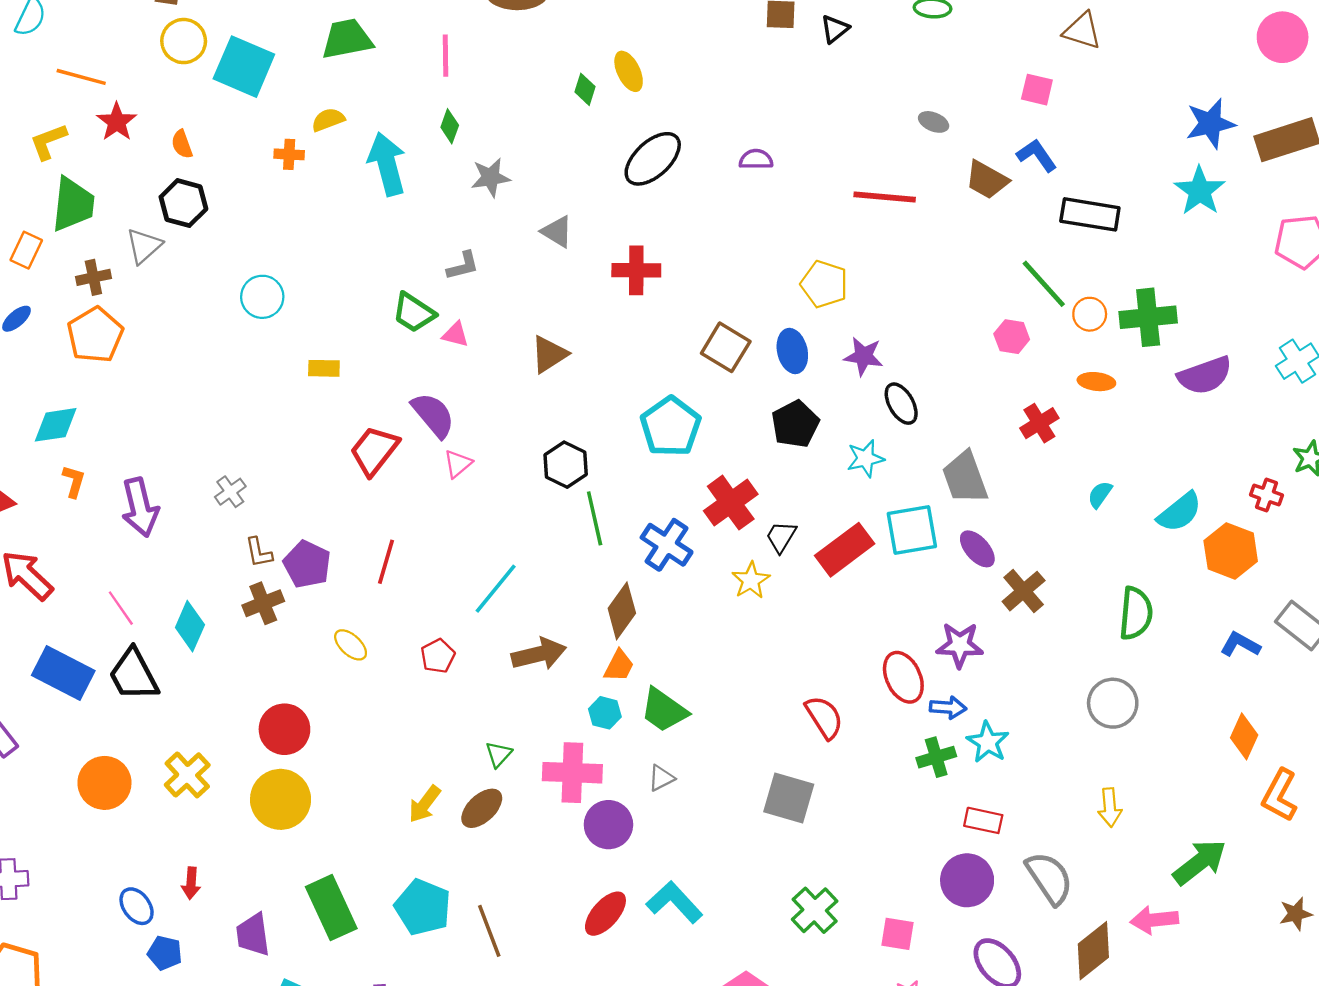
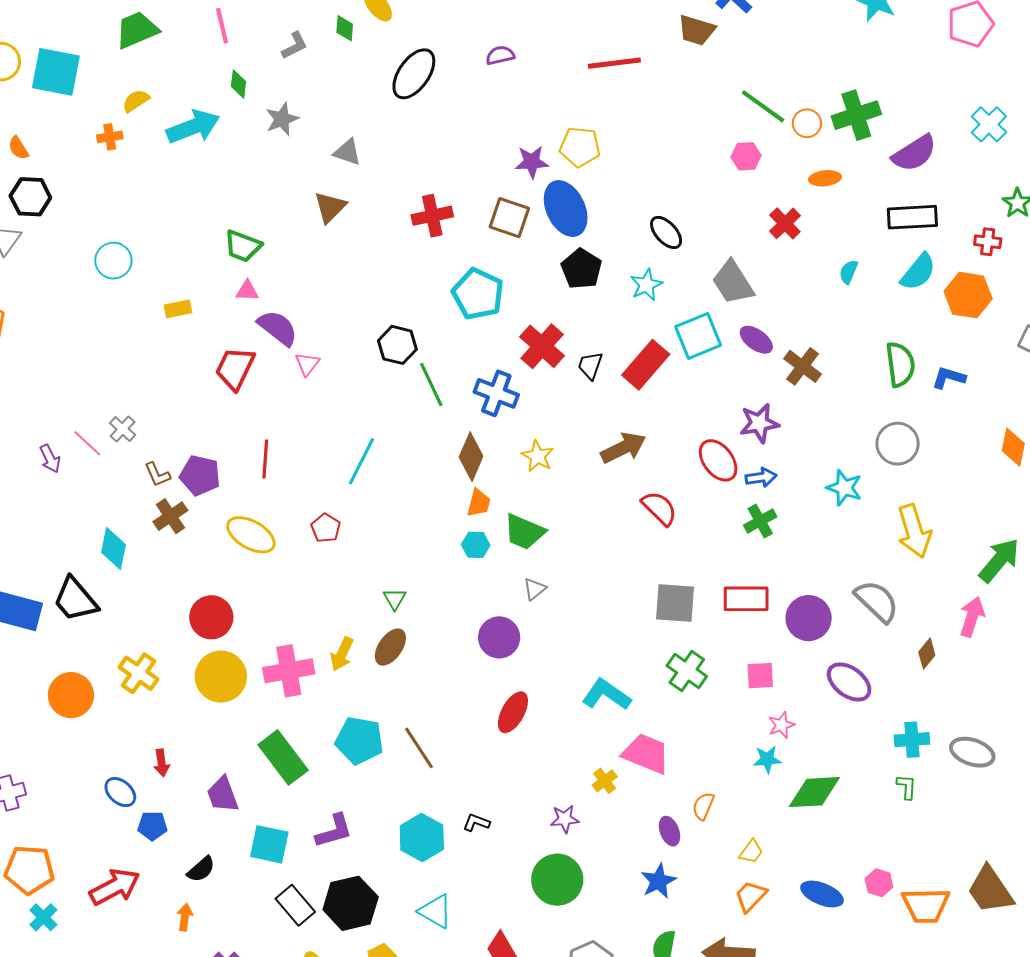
cyan arrow: (387, 164) -> (193, 127), turned 96
black rectangle: (1090, 214) -> (912, 217), moved
gray L-shape: (463, 266) -> (295, 46), moved
red cross: (636, 270) -> (432, 216), moved
pink triangle: (455, 334) -> (247, 291), moved
blue ellipse: (792, 351) -> (566, 209), size x1.5
brown triangle: (549, 354) -> (330, 207), moved
purple star: (864, 356) -> (532, 162), moved
purple arrow: (140, 507) -> (50, 459), size x0.6
yellow star: (751, 580) -> (538, 456), moved
pink line: (121, 608) -> (87, 443), moved
blue L-shape: (1240, 644) -> (949, 378), moved
yellow ellipse: (351, 645) -> (251, 535), size x1.6
brown arrow: (539, 654) -> (623, 448), moved
cyan star: (988, 742) -> (844, 488), moved
pink cross: (572, 773) -> (289, 671), moved
gray square: (789, 798) -> (675, 603), moved
yellow arrow: (1110, 807) -> (914, 531), size x1.6
red rectangle: (983, 820) -> (746, 599), moved, size x1.4
cyan L-shape: (674, 902) -> (606, 695), moved
pink arrow: (1154, 920) -> (972, 617), turned 126
brown diamond: (1093, 951) -> (927, 654), size x0.6

